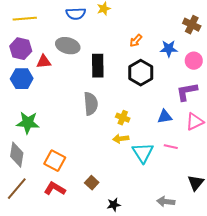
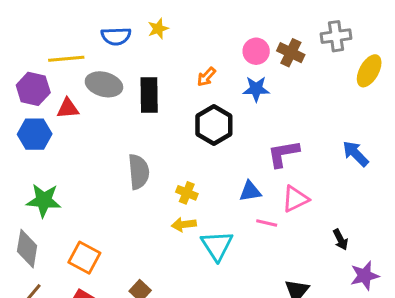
yellow line: (25, 19) -> (66, 59), moved
pink circle: (194, 61) -> (256, 51), moved
black rectangle: (98, 66) -> (149, 95), moved
pink line: (171, 147) -> (267, 223), moved

